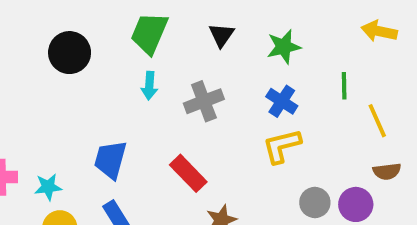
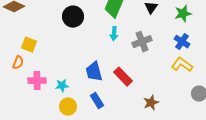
yellow L-shape: (282, 146) -> (182, 65), turned 50
blue trapezoid: (110, 160) -> (94, 72), turned -30
red rectangle: (188, 173) -> (123, 77), moved

